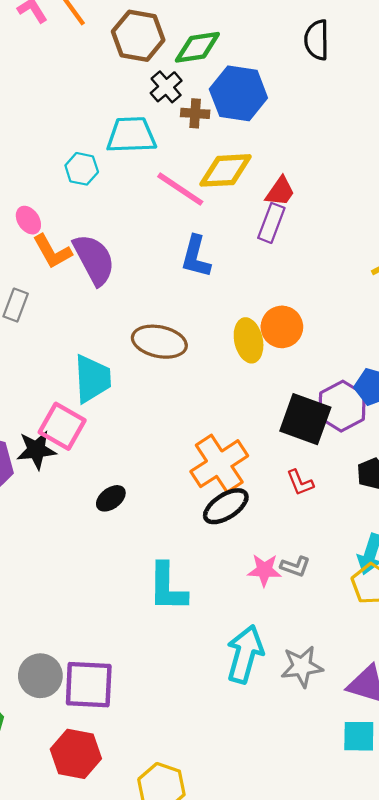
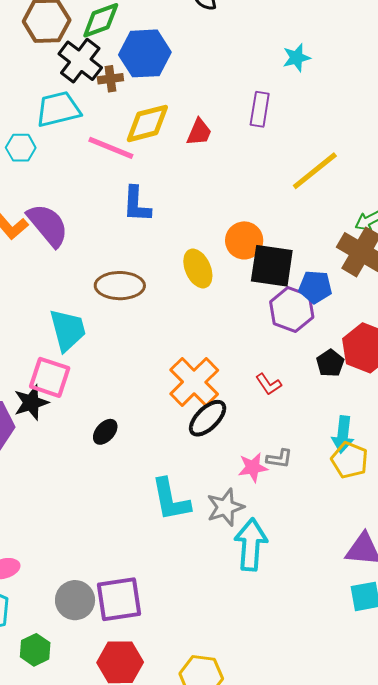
black cross: (166, 87) -> (80, 61), size x1.5
purple rectangle: (271, 223) -> (260, 109), moved
orange circle: (282, 327) -> (244, 240), moved
black square: (305, 419) -> (272, 266), moved
gray star: (302, 666) -> (225, 507), moved

